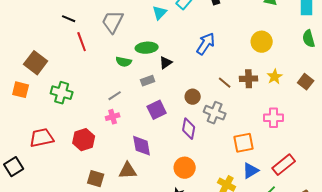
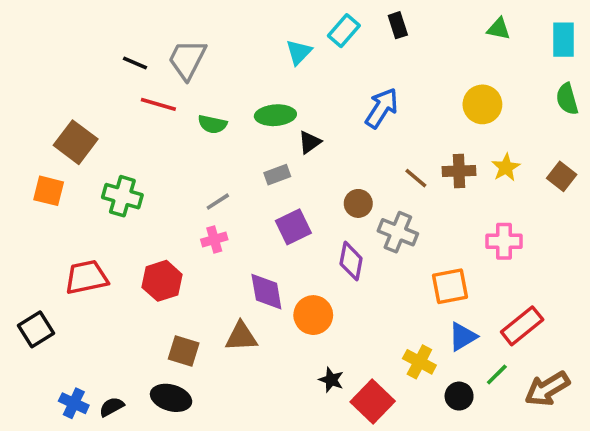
gray trapezoid: (113, 22) -> (187, 59), moved
red line: (82, 42) -> (158, 104), turned -54
green semicircle: (124, 62) -> (212, 124), moved
orange circle: (185, 168) -> (313, 315), moved

